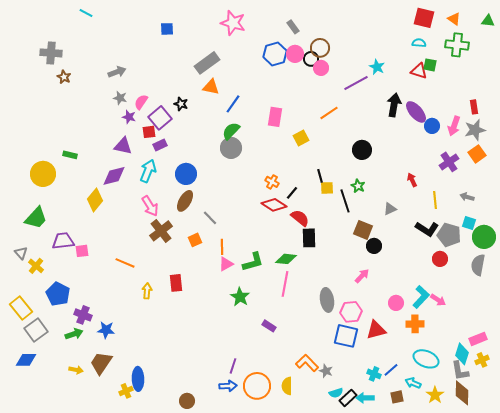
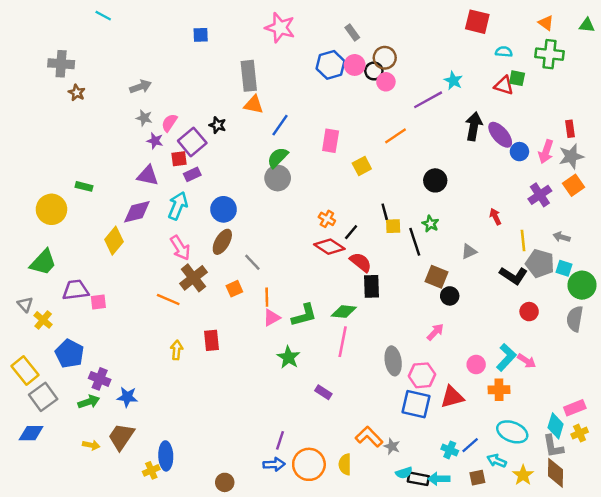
red square: (424, 18) -> (477, 22), moved
gray rectangle: (207, 63) -> (249, 76), turned -60
gray pentagon: (449, 235) -> (540, 263), moved
orange line: (125, 263) -> (168, 300), moved
black rectangle: (348, 398) -> (418, 479), turned 54

